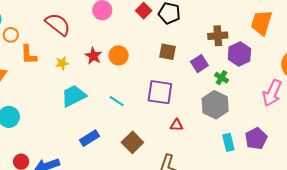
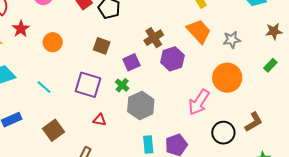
orange trapezoid: (261, 23) -> (199, 31), turned 112
brown cross: (218, 36) -> (154, 38), turned -36
red star: (93, 56) -> (21, 29), moved
green cross: (222, 78) -> (122, 85), moved

